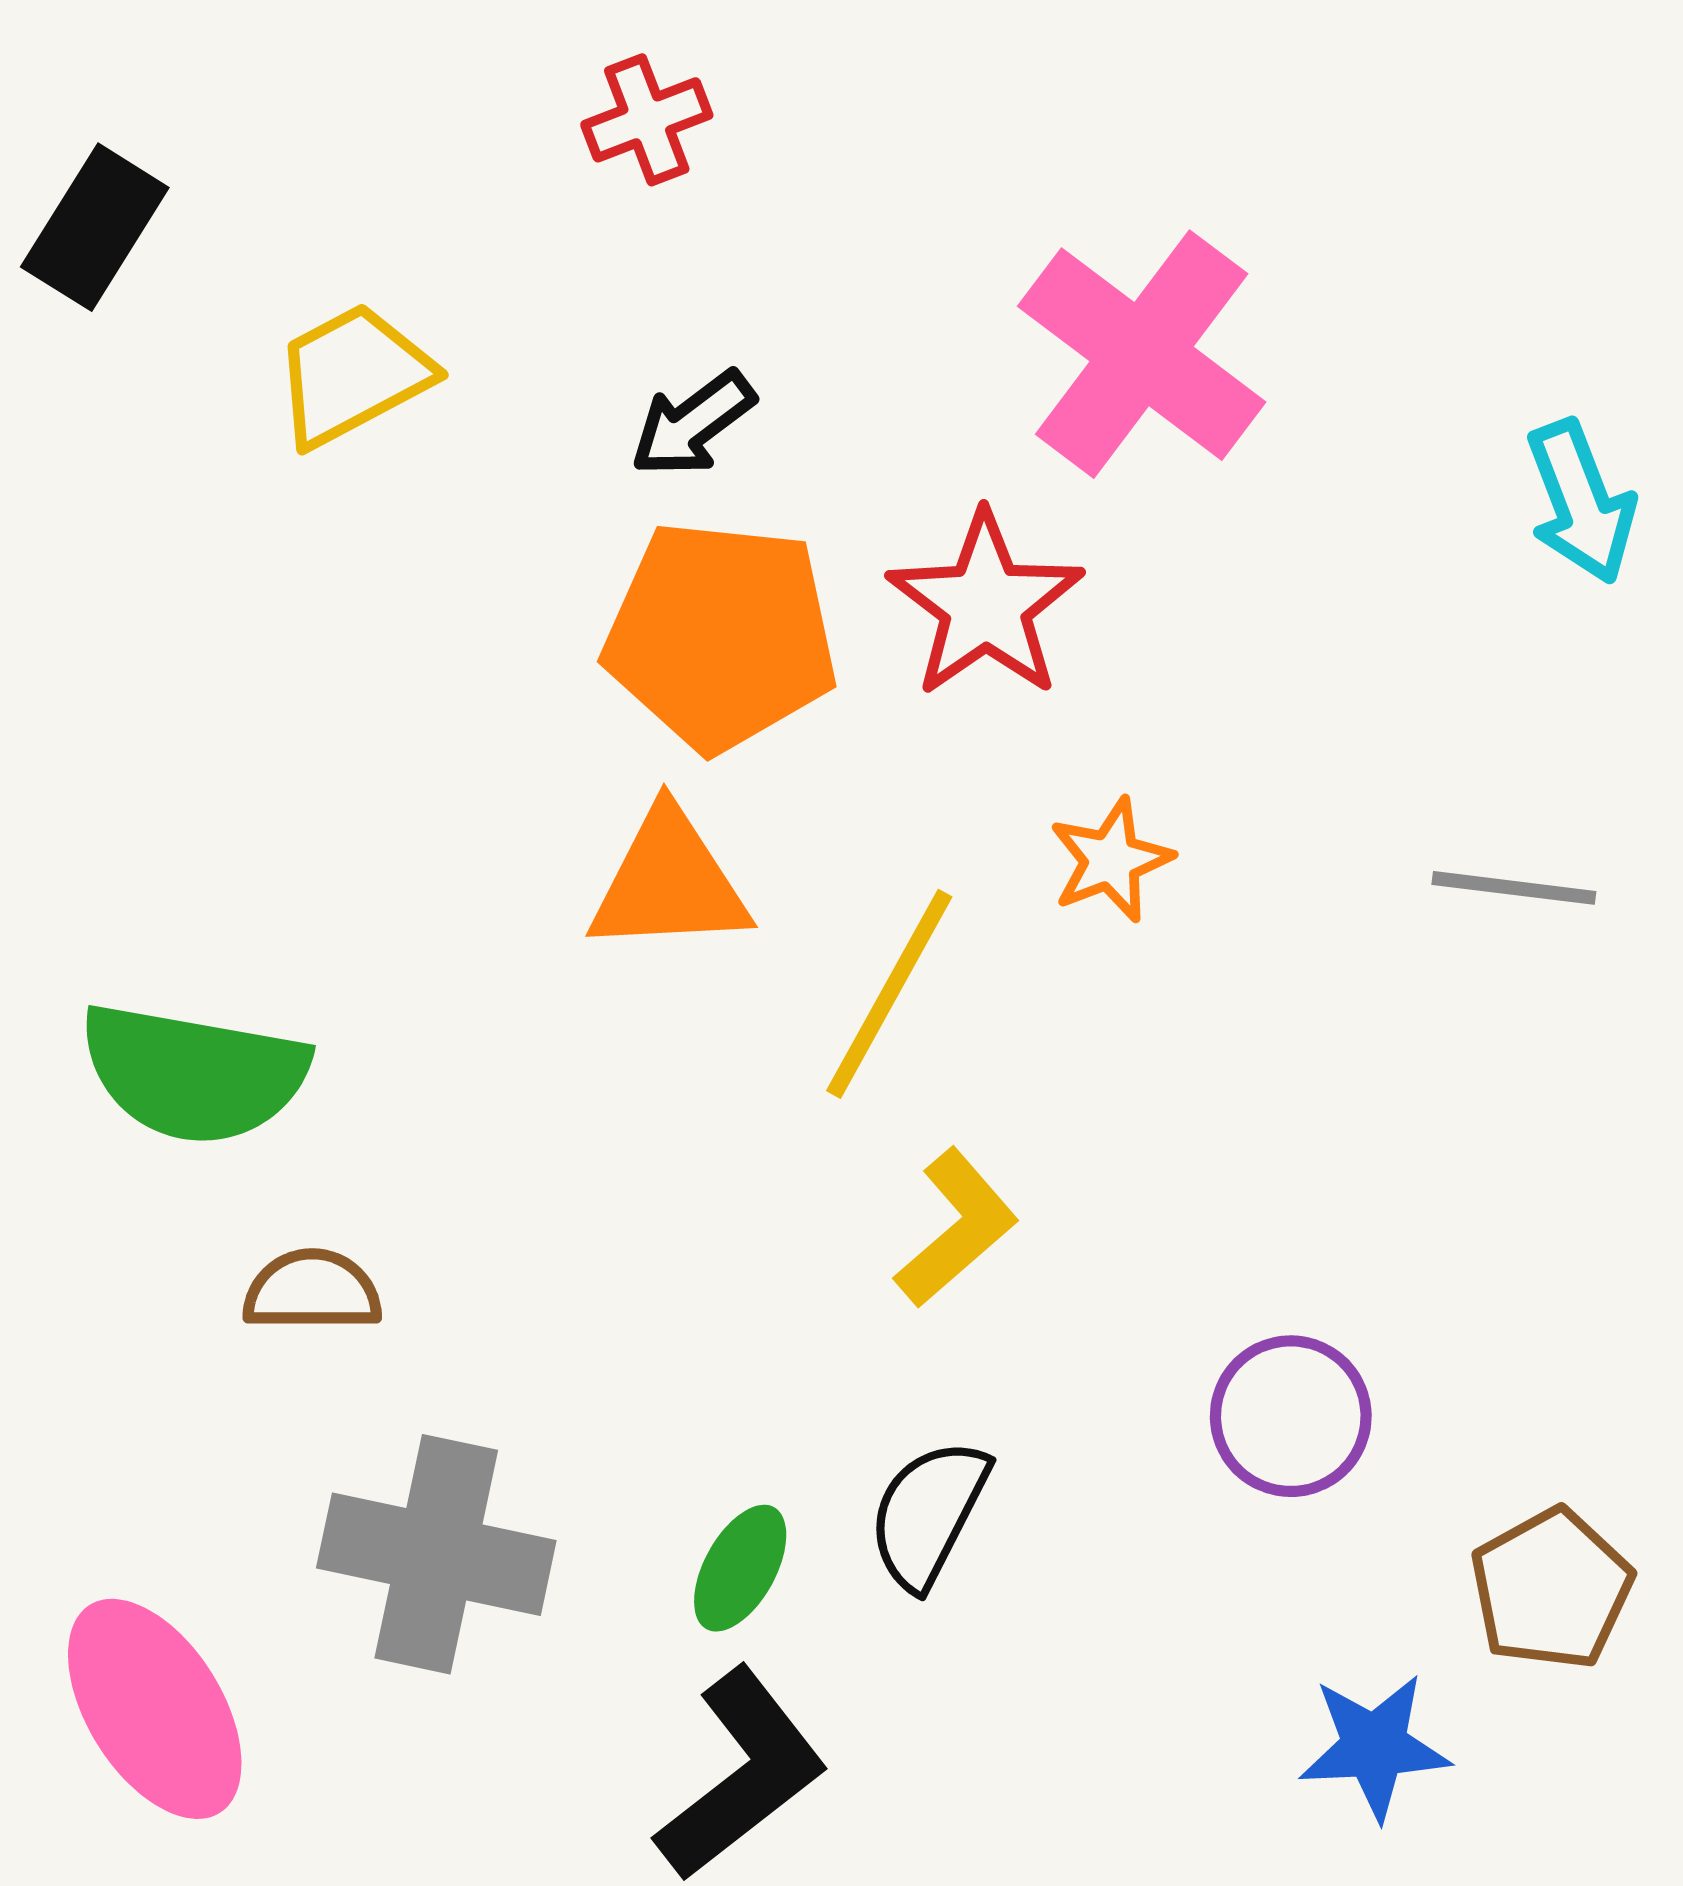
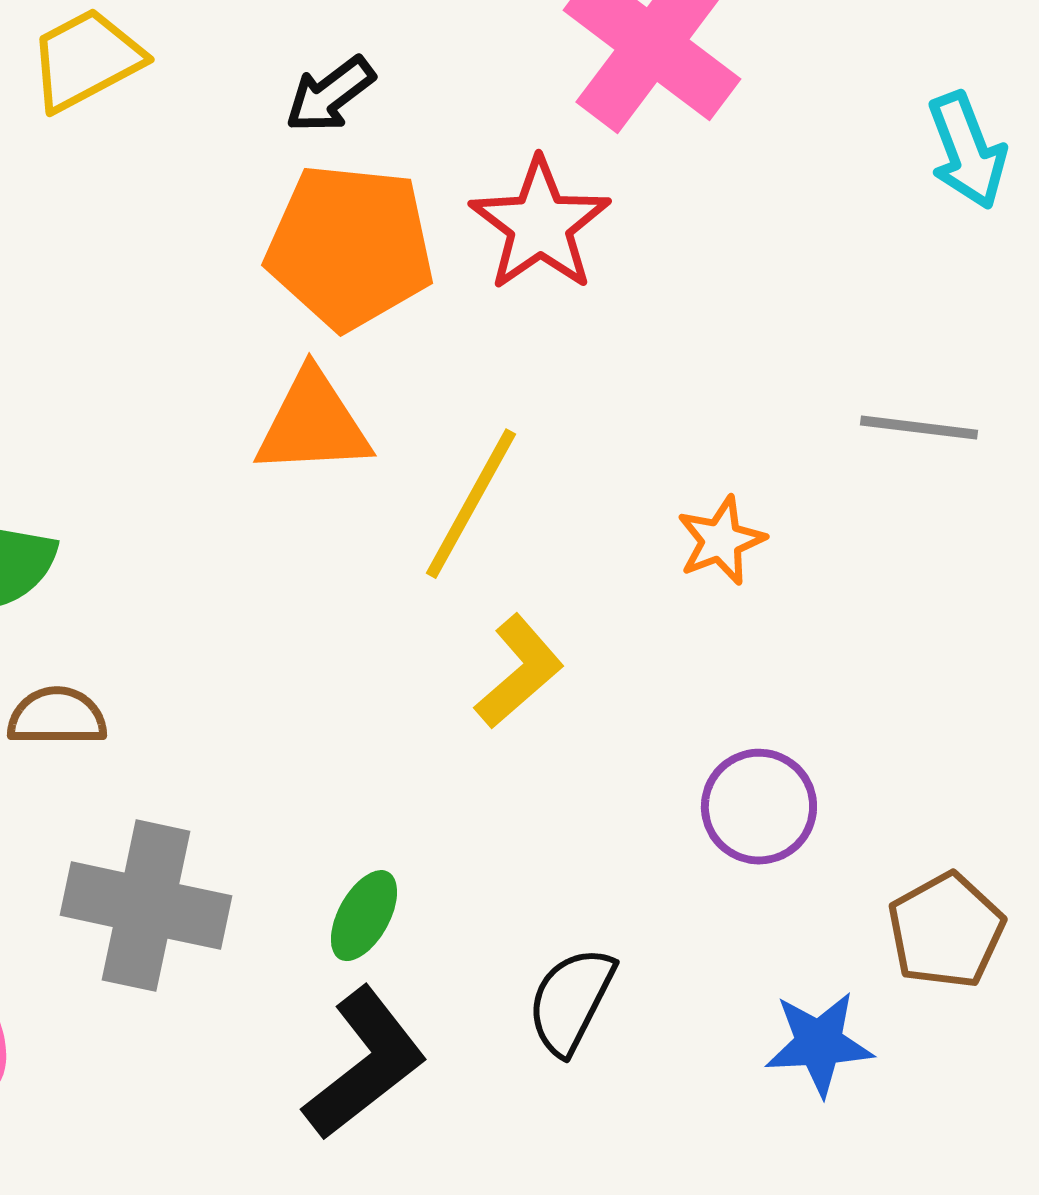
orange star: (1111, 860) -> (721, 541), moved
black semicircle: (928, 1514) -> (571, 1001), moved

